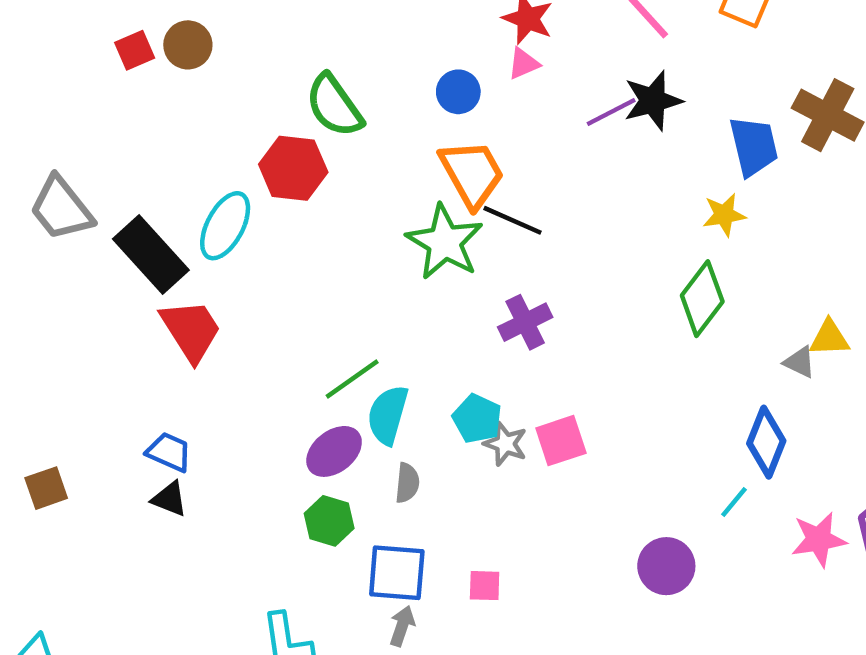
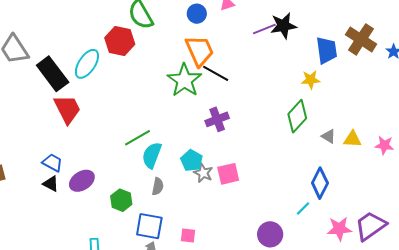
gray triangle: (800, 362) -> (329, 136), moved
purple ellipse: (334, 451) -> (82, 181), moved

